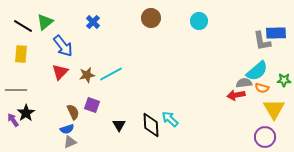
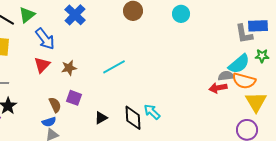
blue cross: (93, 22) -> (75, 15), size x1.5
cyan line: (111, 74) -> (114, 67), moved
green star: (284, 80) -> (262, 56), moved
orange semicircle: (262, 88) -> (244, 81), size x1.6
black triangle: (119, 125) -> (101, 118), turned 32

